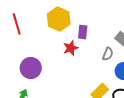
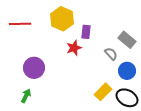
red line: (17, 24) -> (20, 24), turned -75
gray semicircle: (108, 54) -> (111, 54), turned -64

